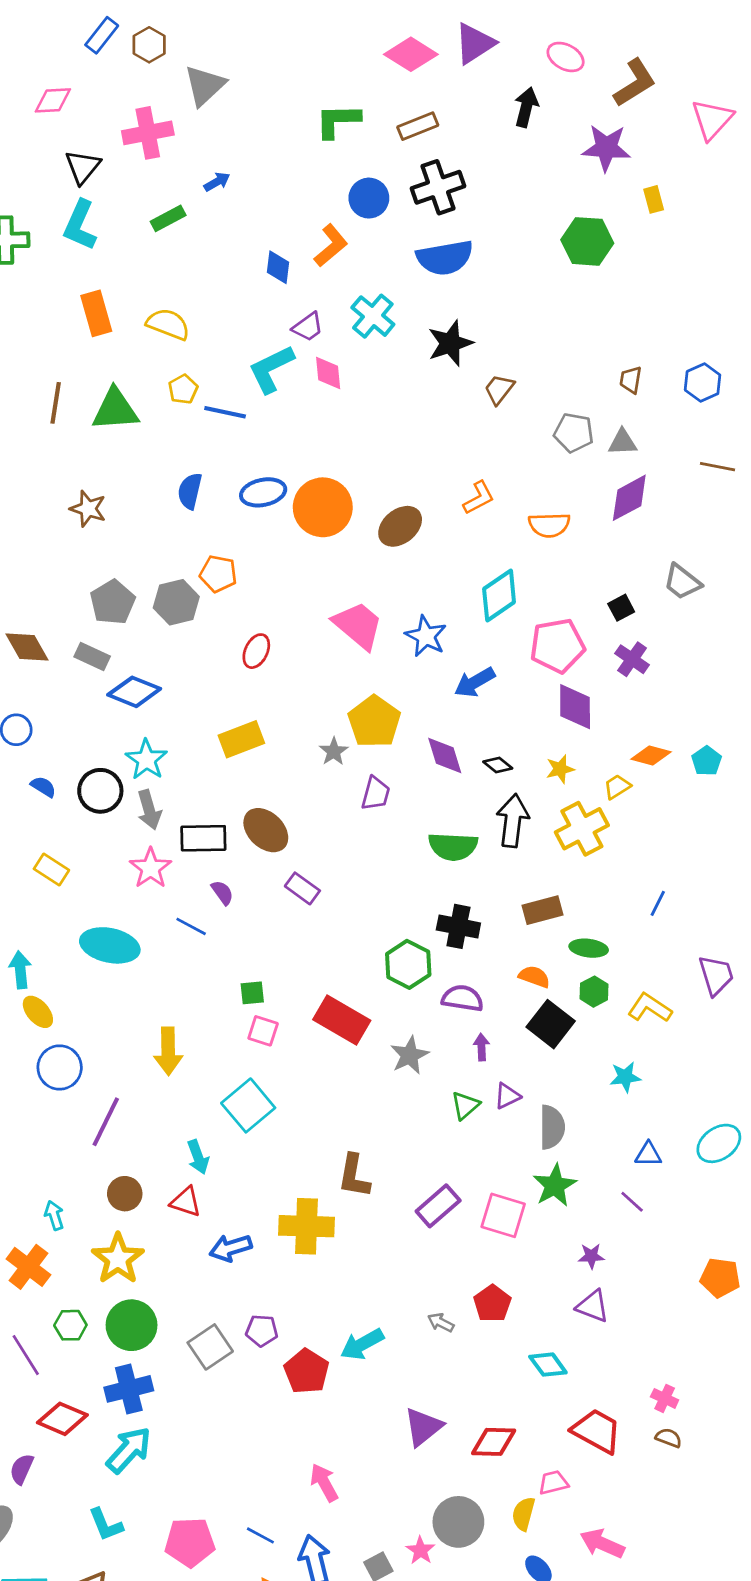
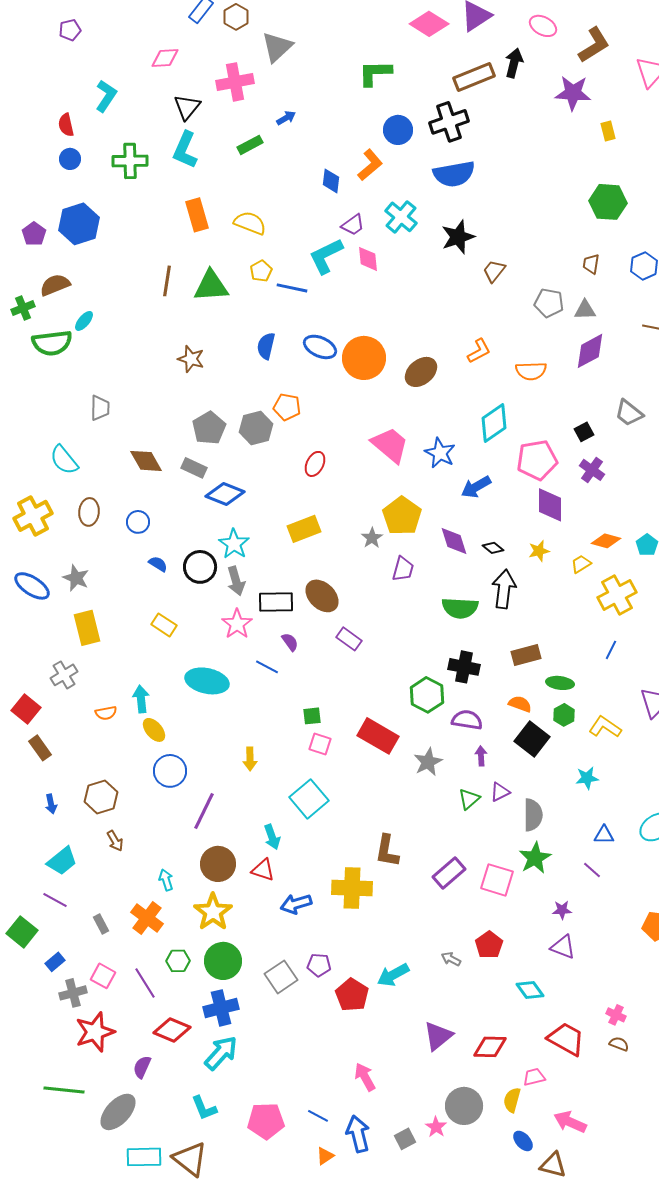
brown rectangle: (418, 126) -> (474, 77), moved, size x1.4
green hexagon: (587, 241) -> (608, 202), moved
blue ellipse: (263, 492) -> (320, 347), turned 36
yellow cross: (582, 829) -> (617, 595), moved
yellow arrow: (168, 1051) -> (250, 759), size x0.7
brown circle: (125, 1194) -> (218, 864), size x1.4

